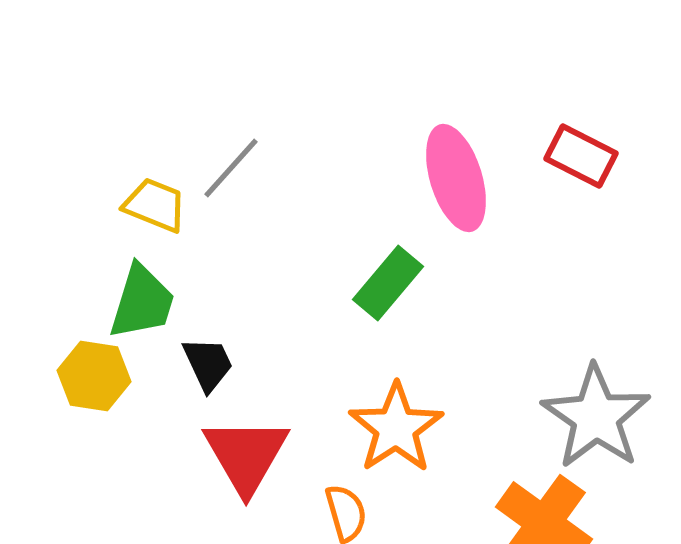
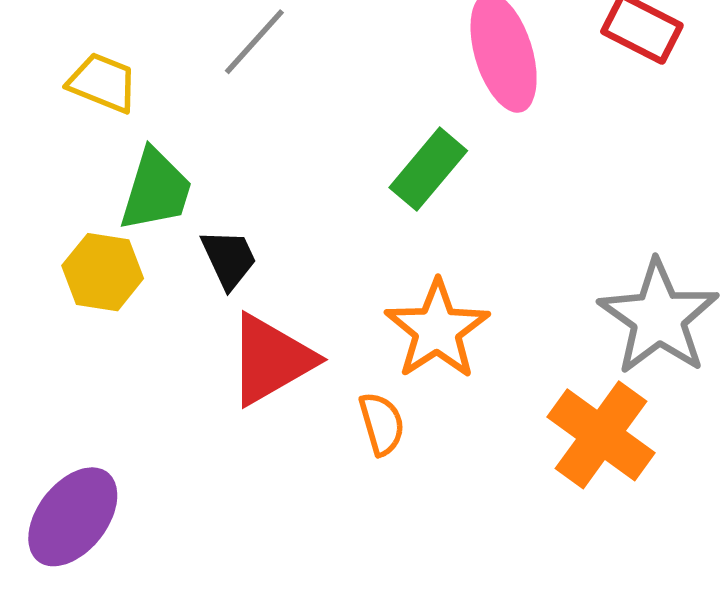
yellow trapezoid: (155, 205) -> (103, 83), moved
red triangle: (246, 455) -> (271, 360), turned 30

